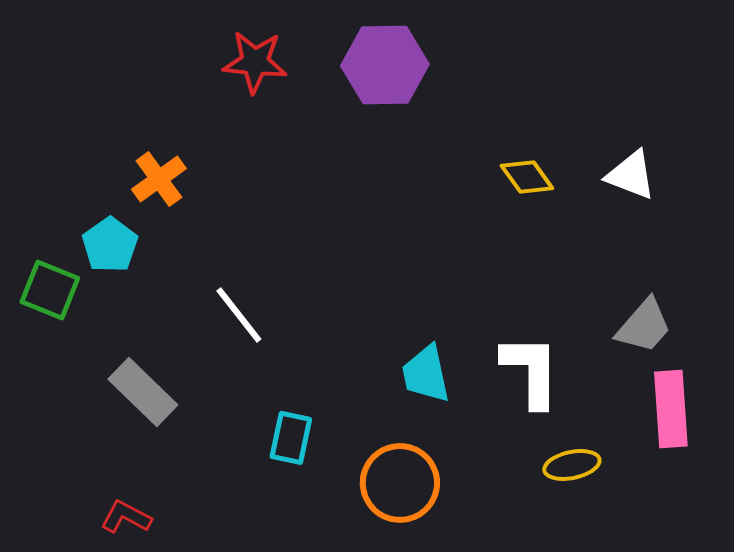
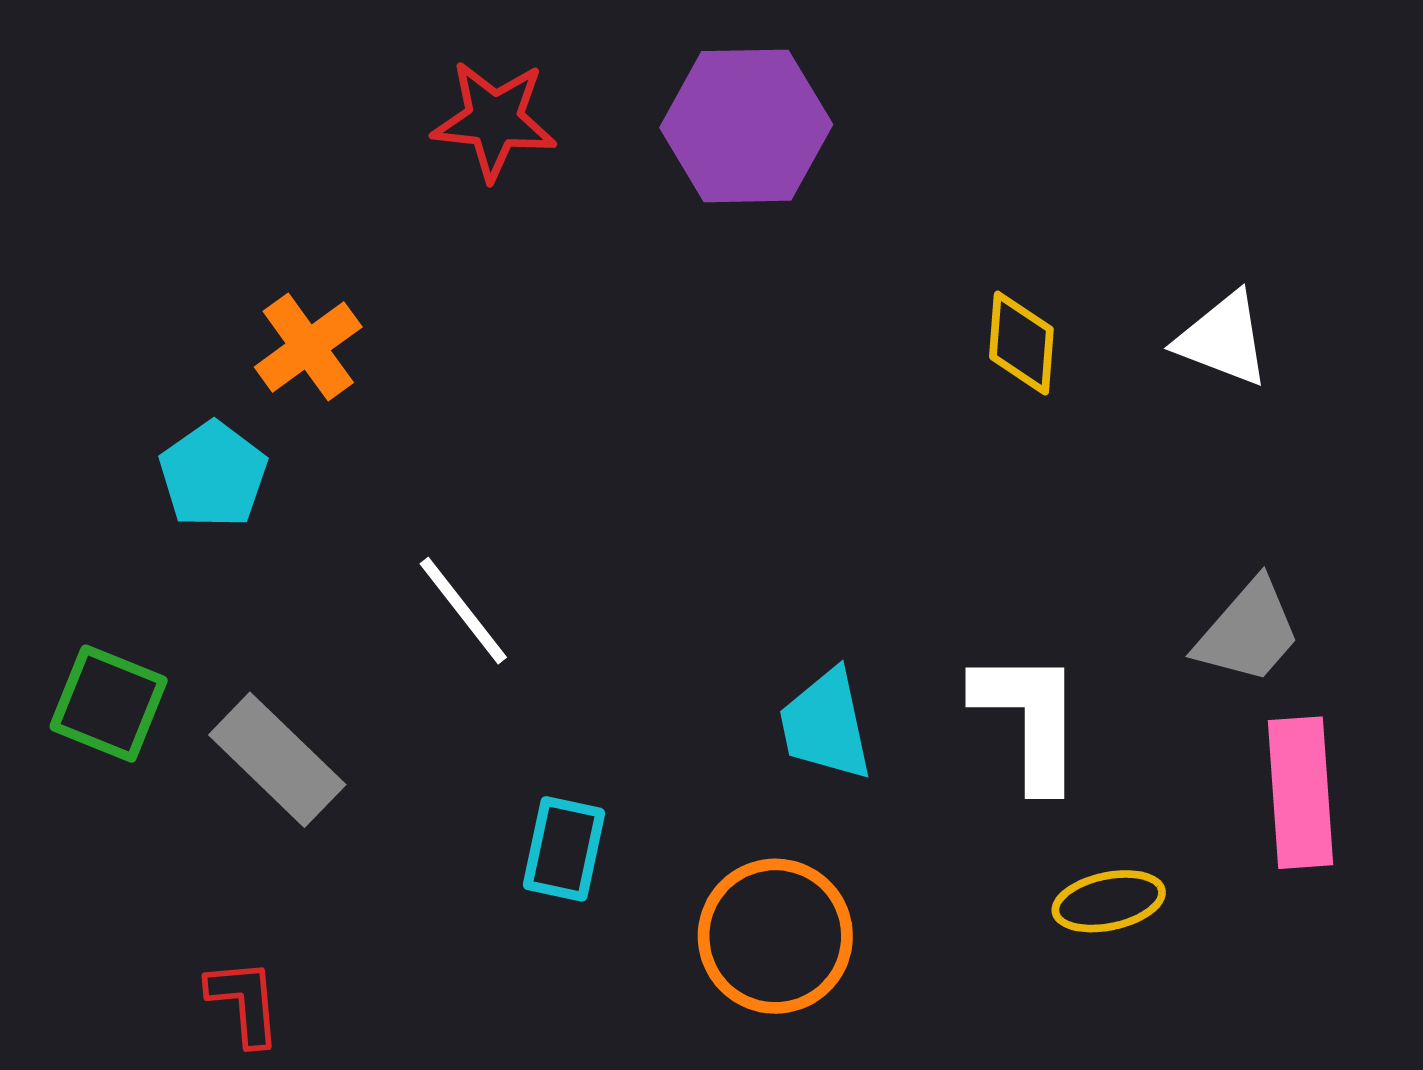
yellow diamond: (527, 177) -> (1021, 343), turned 40
green square: (50, 290) -> (109, 704), moved
red L-shape: (126, 517) -> (244, 1002), turned 57

